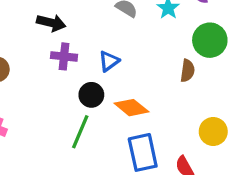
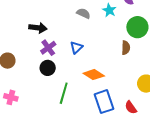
purple cross: (64, 56) -> (48, 48), turned -35
black circle: (91, 95) -> (48, 68), moved

